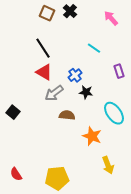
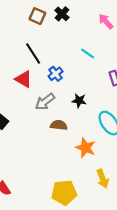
red triangle: (44, 72) -> (23, 79), moved
blue cross: (75, 75) -> (56, 74), moved
yellow pentagon: (57, 178) -> (64, 193), moved

